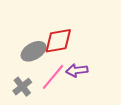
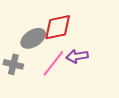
gray cross: (22, 87) -> (13, 64), moved, turned -36

